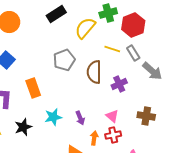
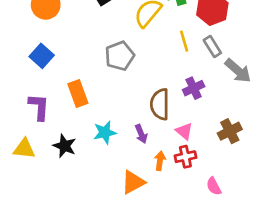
yellow line: (112, 49) -> (184, 41), turned 56
brown semicircle: (94, 72) -> (160, 104), moved
brown cross: (146, 116) -> (230, 131), turned -36
black star: (23, 127) -> (65, 146), turned -30

